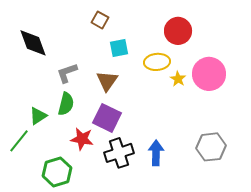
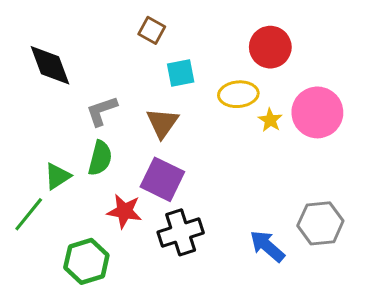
blue arrow: (156, 153) -> (267, 246), moved, turned -50

